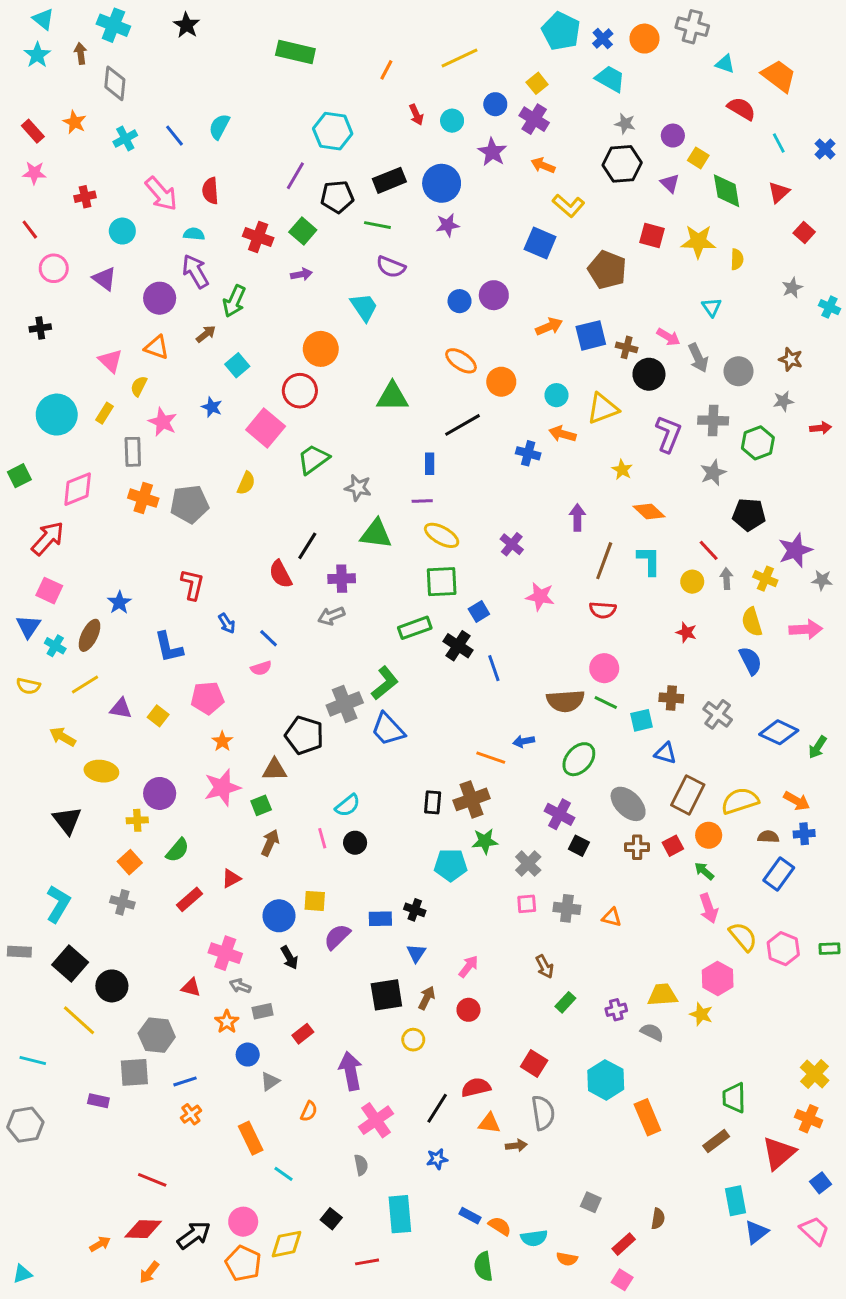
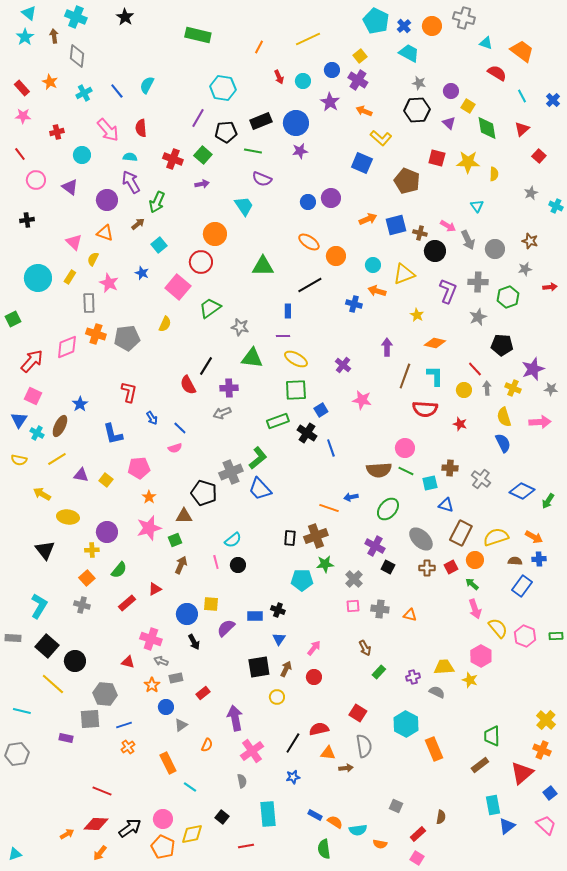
pink diamond: (78, 489) -> (67, 347), moved
orange diamond: (649, 511) -> (435, 343), turned -30
red semicircle: (603, 610) -> (425, 409), moved, size x1.4

